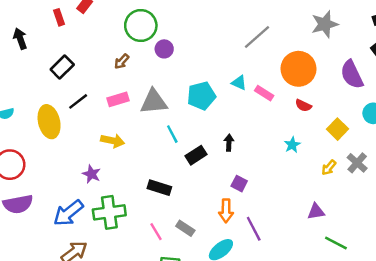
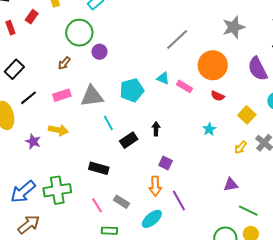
purple star: (91, 174) -> (33, 141), moved

